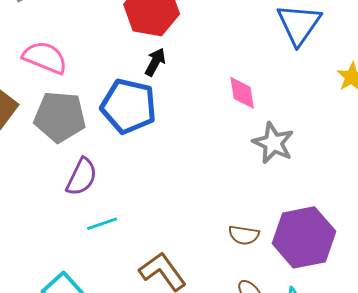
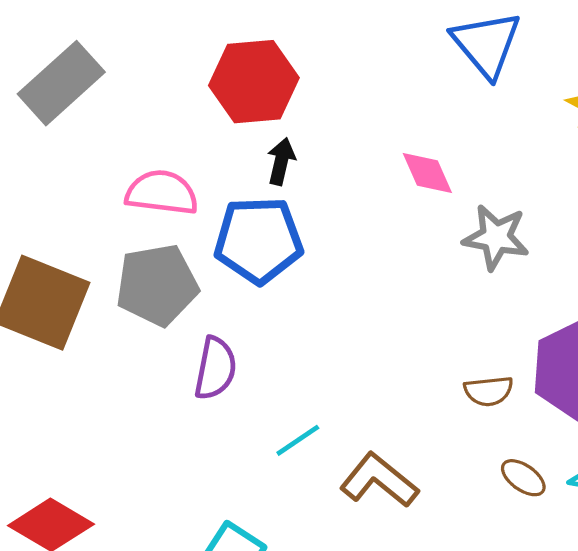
pink semicircle: (45, 58) -> (162, 193), moved
cyan line: (102, 224) -> (298, 440), moved

